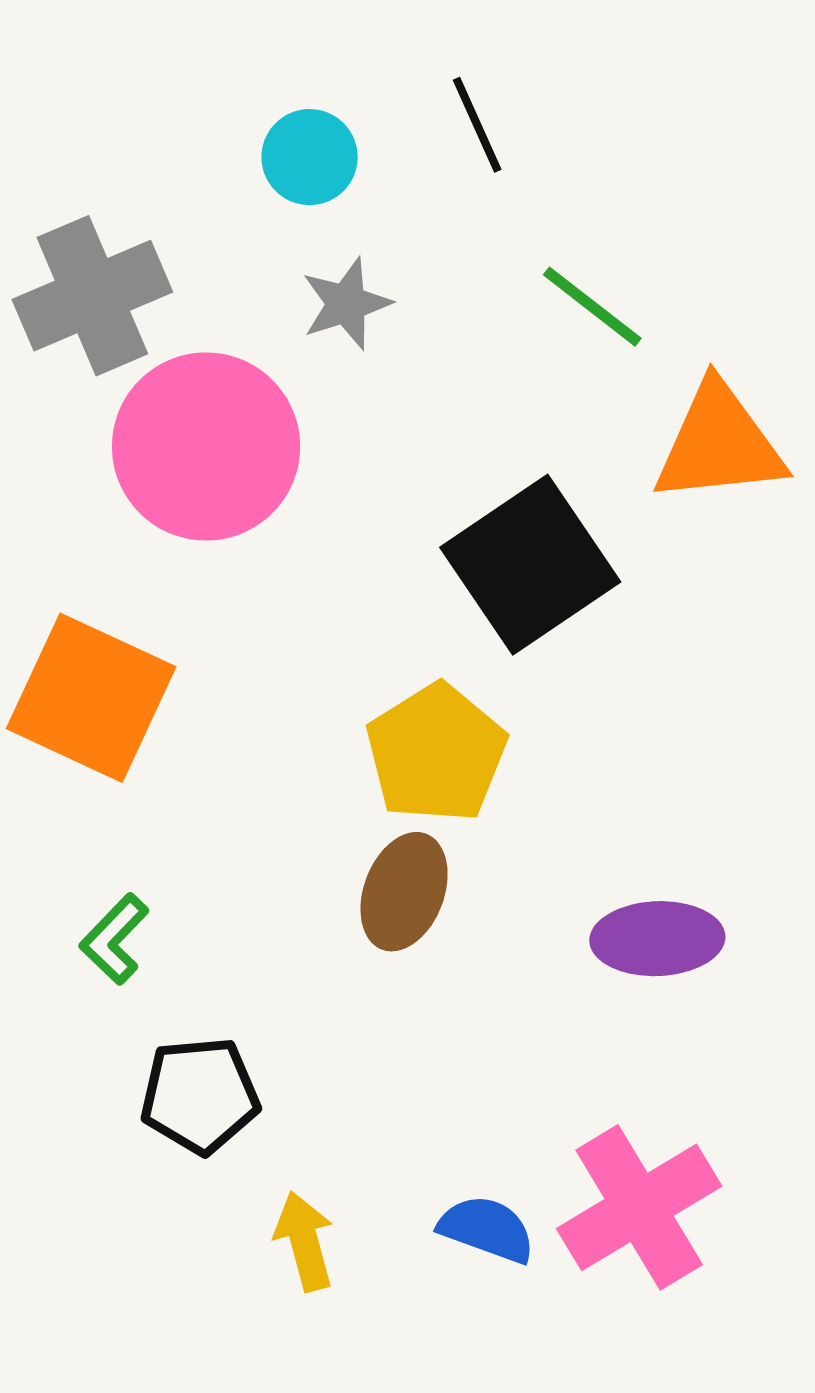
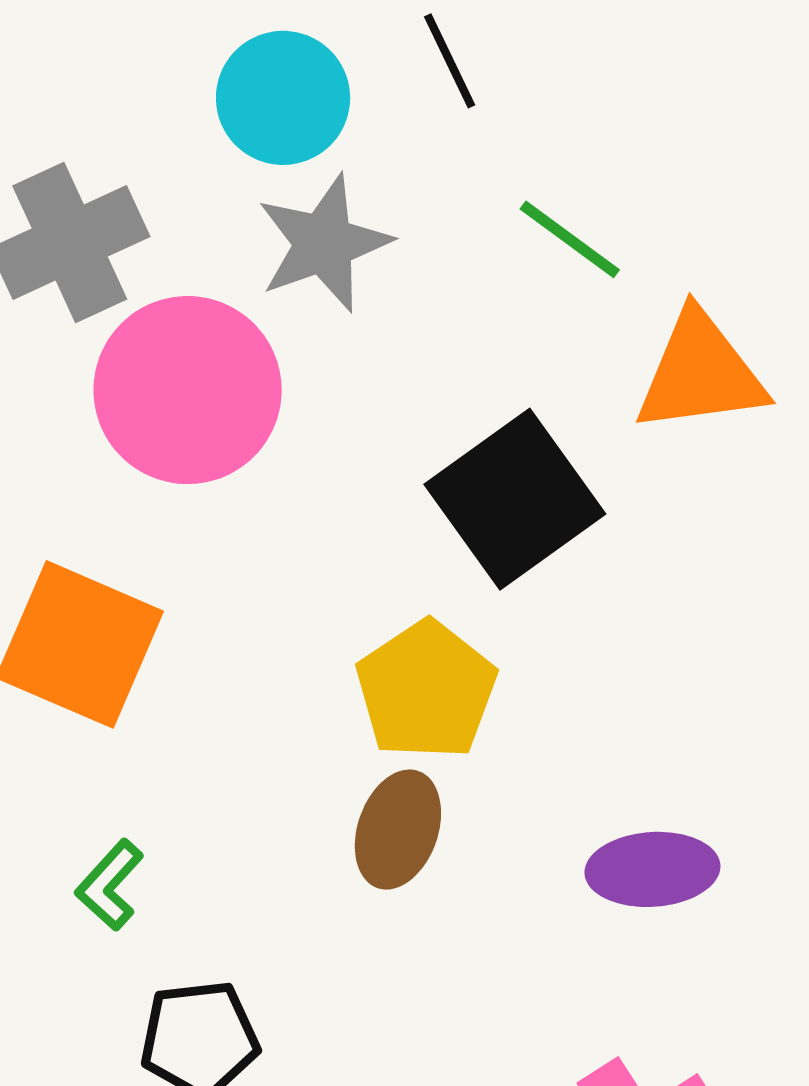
cyan circle: (310, 157) -> (283, 98), size x1.4
gray star: (346, 304) -> (324, 243), size x1.5

